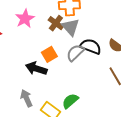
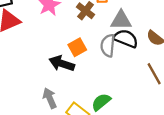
gray triangle: (71, 27) -> (121, 20), moved, turned -48
gray semicircle: (75, 53) -> (108, 46), turned -42

